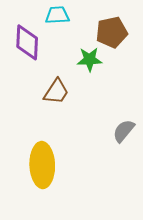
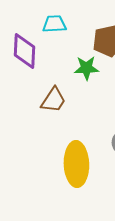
yellow ellipse: (42, 165) -> (76, 164), moved

